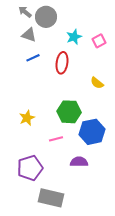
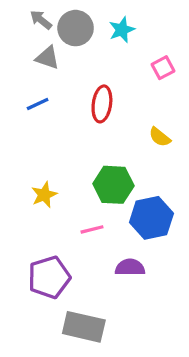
cyan star: (74, 37) -> (122, 30), moved
blue line: (33, 58) -> (38, 104), moved

